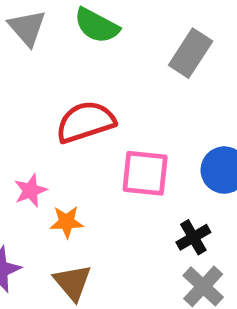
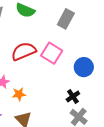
pink square: (145, 173) -> (52, 53), moved, turned 30

